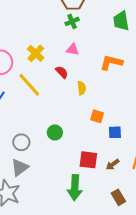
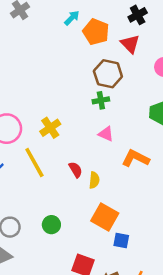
pink triangle: (73, 49) -> (106, 134), moved
red semicircle: (62, 72) -> (76, 170), moved
orange square: (97, 116) -> (105, 217), size x1.6

